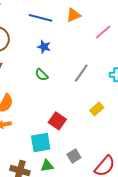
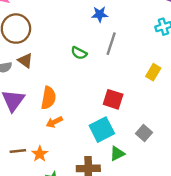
blue star: (44, 47) -> (100, 14), moved
gray line: (81, 73) -> (111, 44), moved

